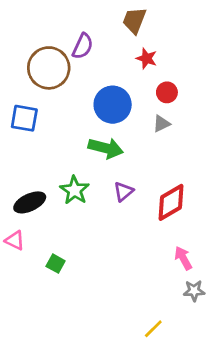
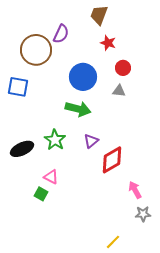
gray triangle: (161, 124) -> (119, 91), turned 32
red diamond: (171, 202) -> (112, 160), moved
pink triangle: (15, 240) -> (51, 177), moved

